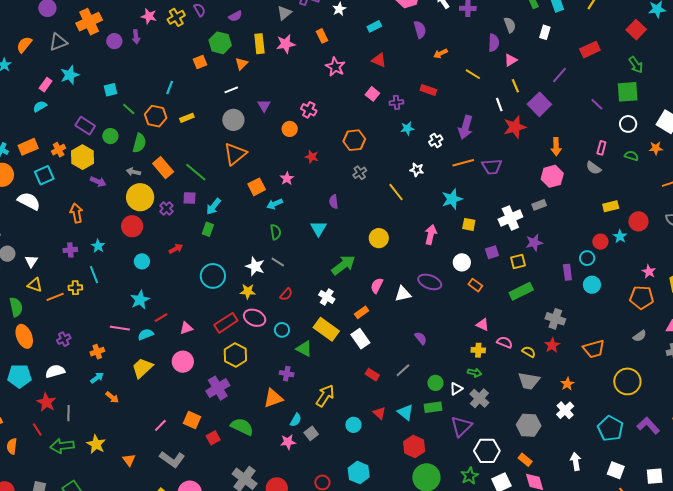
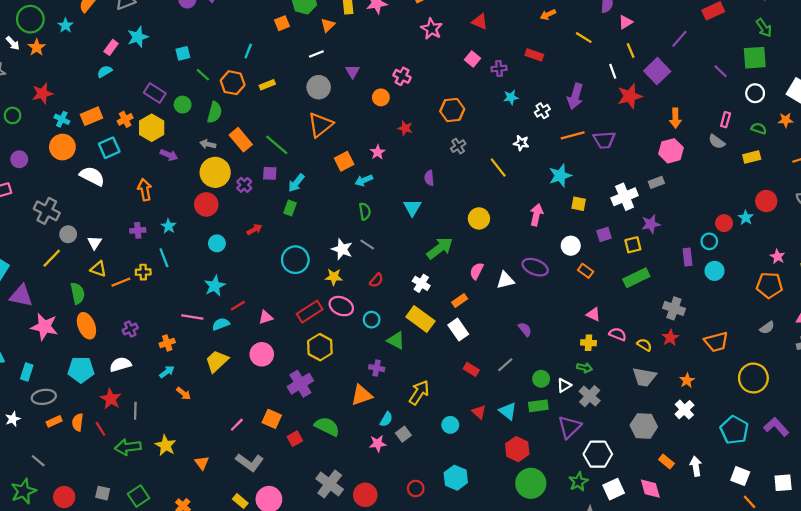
yellow rectangle: (611, 206) -> (752, 157), moved
orange semicircle: (12, 446) -> (78, 422), moved
orange rectangle: (525, 460) -> (666, 461), moved

